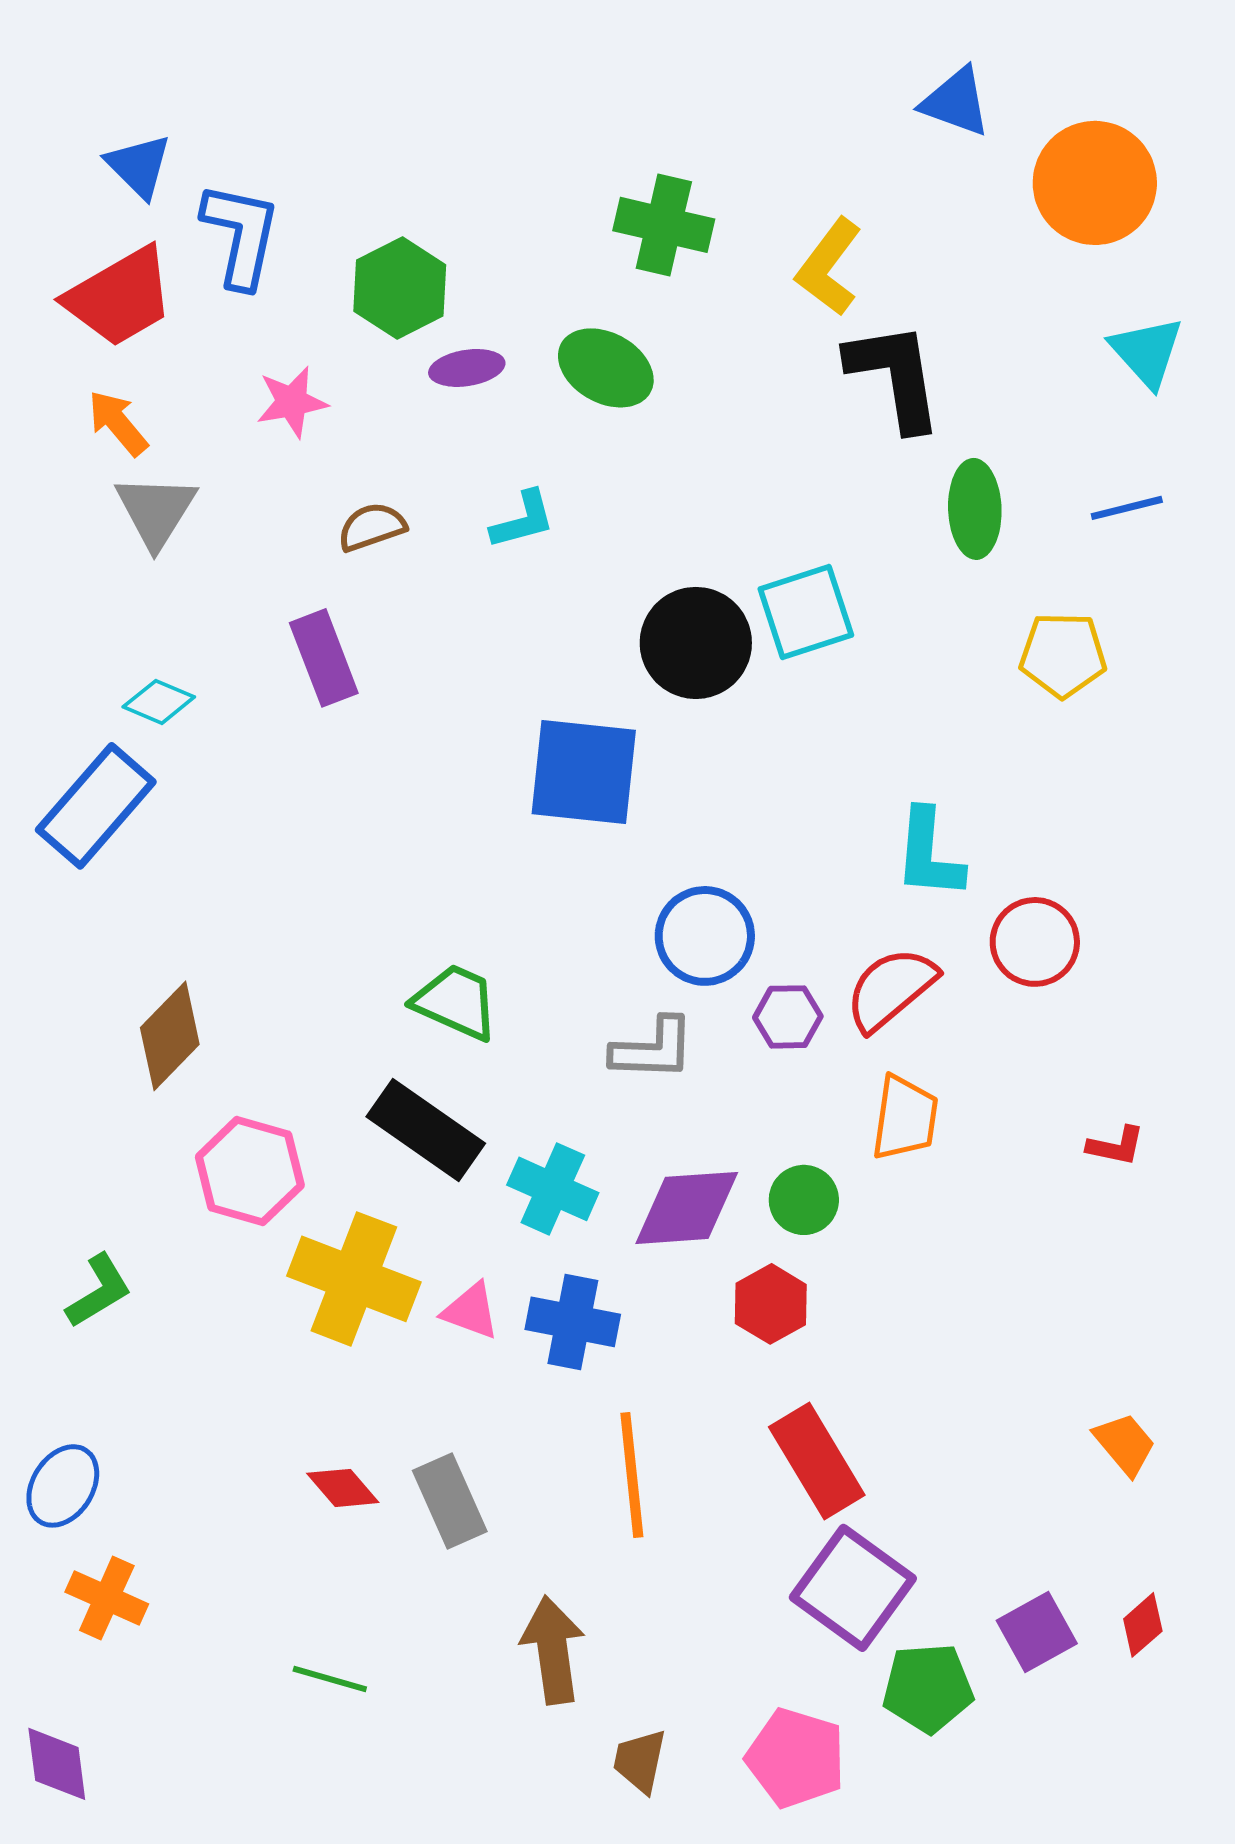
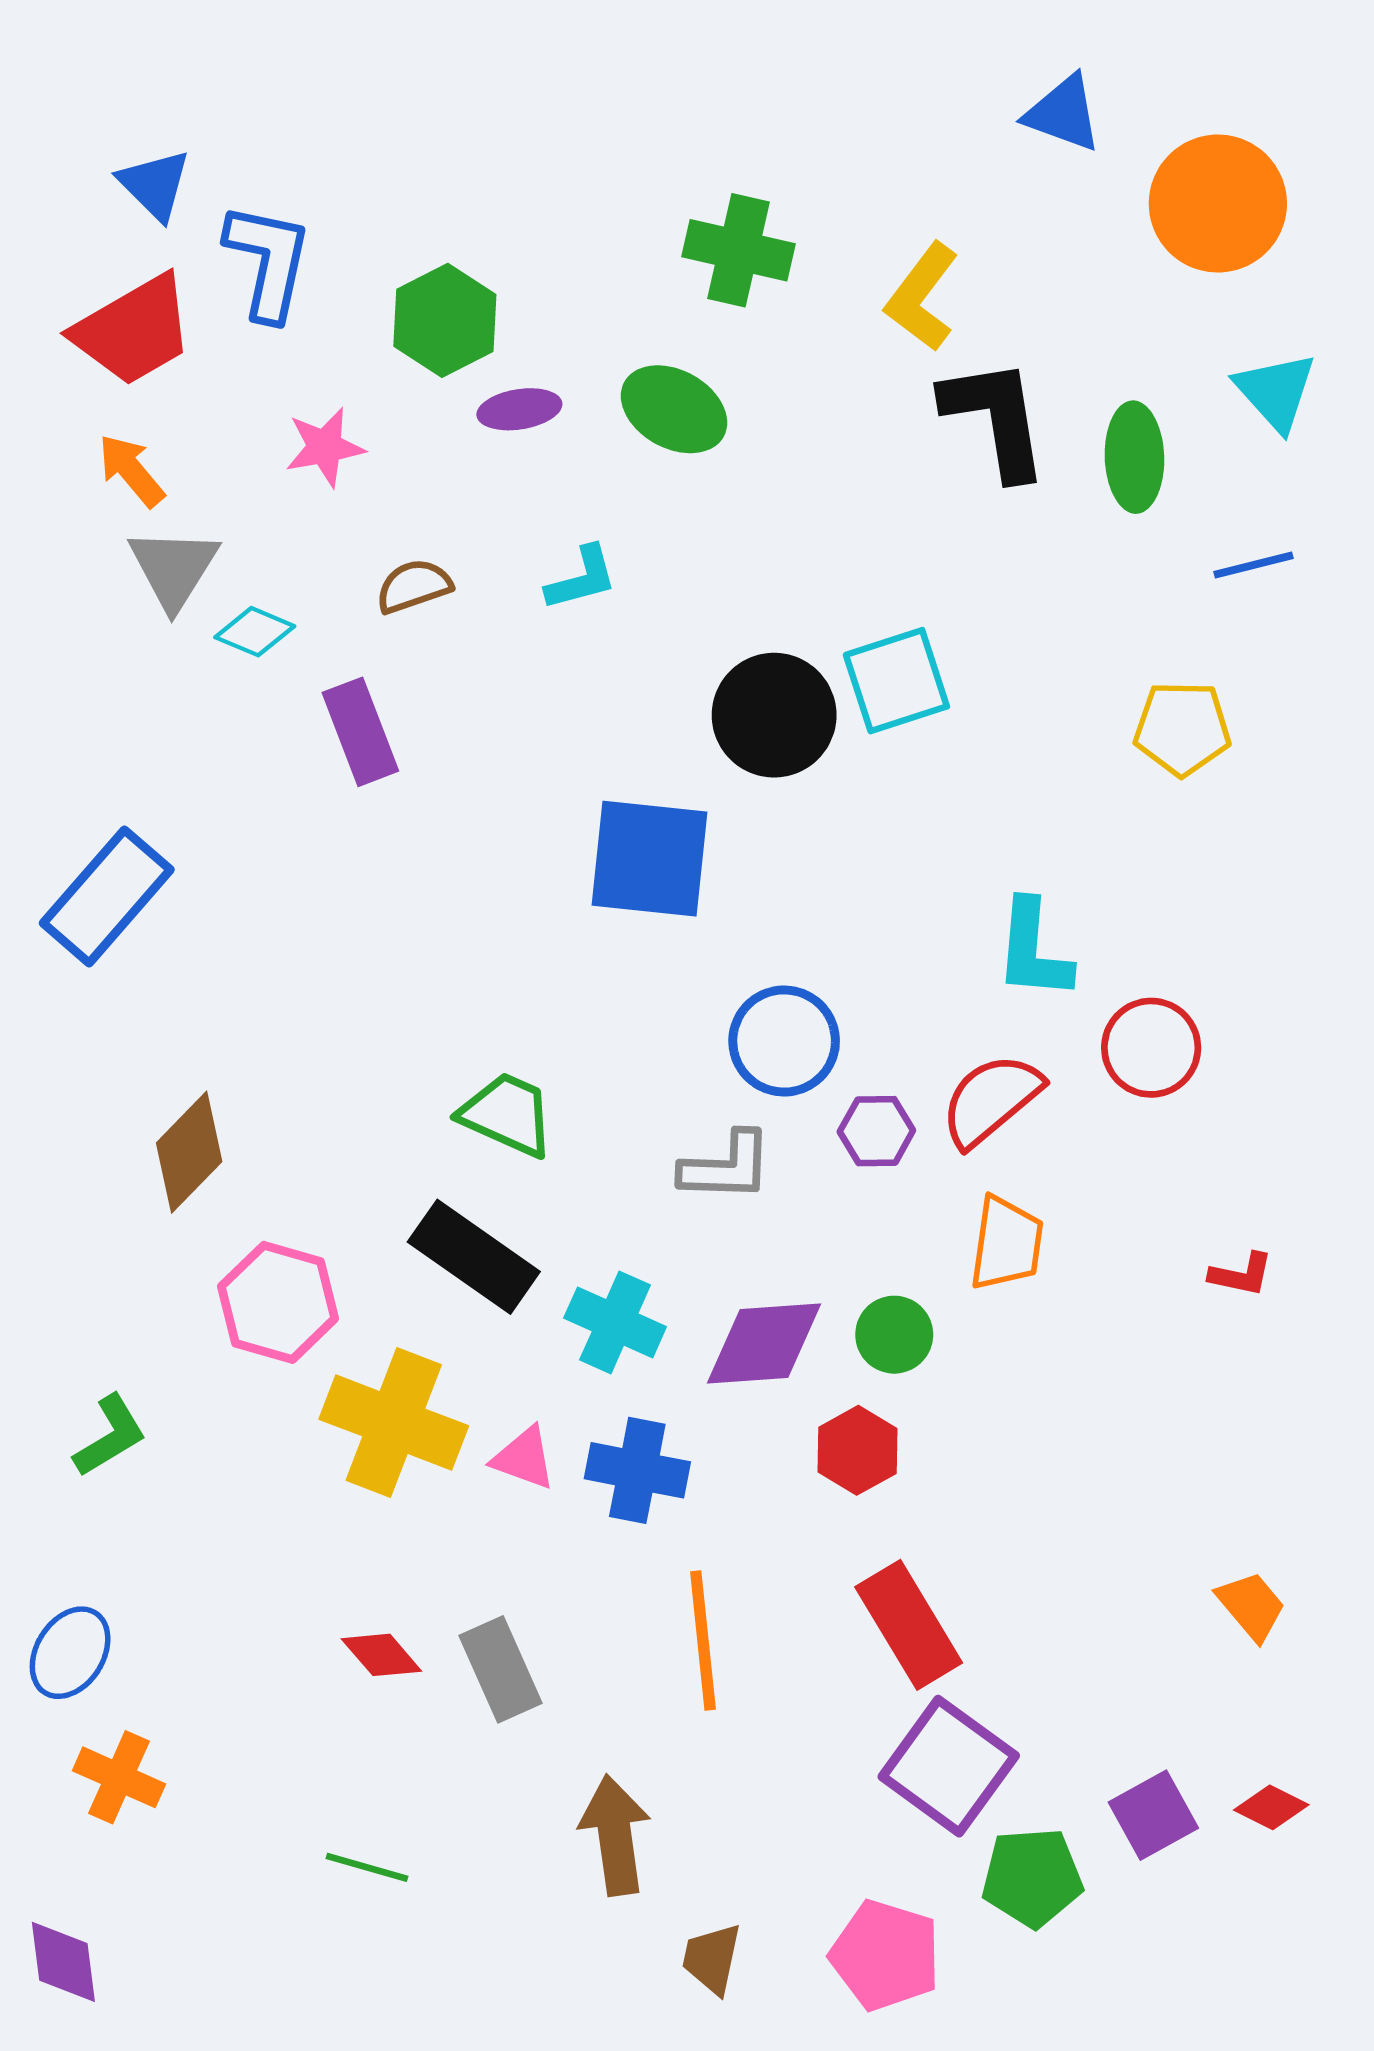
green ellipse: (975, 509) -> (1134, 457), moved
cyan diamond: (159, 702) -> (255, 632), moved
red diamond: (1143, 1625) -> (1271, 1807), turned 68

